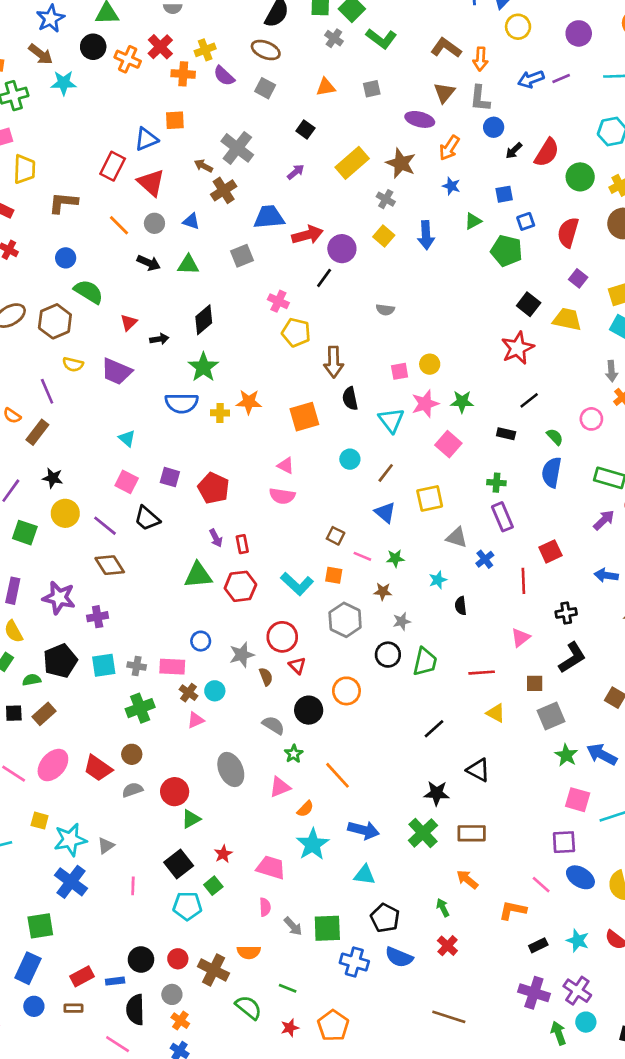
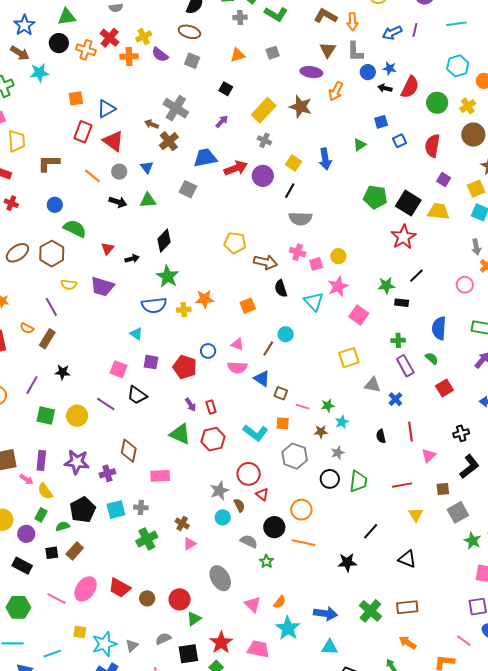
gray cross: (334, 38) -> (240, 17), turned -32
purple line: (561, 79) -> (415, 30), turned -48
orange square: (175, 120) -> (76, 98), moved
black arrow: (514, 151) -> (385, 88), turned 64
blue star: (451, 186) -> (389, 68), moved
gray cross: (386, 199) -> (264, 140), moved
blue triangle: (191, 221) -> (147, 167), turned 40
green pentagon: (507, 251) -> (375, 197), moved
gray square: (242, 256) -> (188, 189), turned -36
black line: (324, 278) -> (290, 191), moved
pink cross: (278, 301) -> (298, 252), moved
black square: (529, 304) -> (408, 203), size x1.4
gray semicircle: (385, 310) -> (300, 219), size x1.6
brown arrow: (334, 362) -> (266, 262), turned -70
green star: (462, 402) -> (386, 285), moved
orange square: (304, 417) -> (248, 306), size x0.7
green semicircle: (555, 437) -> (432, 358), moved
cyan triangle: (127, 438) -> (136, 334), moved
brown line: (386, 473) -> (268, 349), moved
blue triangle: (385, 512) -> (262, 379), moved
yellow circle: (65, 513) -> (77, 416), moved
brown diamond: (110, 565) -> (129, 451), moved, turned 50
green triangle: (198, 575) -> (180, 434), turned 35
cyan star: (438, 580) -> (342, 422), moved
red line: (523, 581) -> (411, 432), moved
blue circle: (201, 641) -> (208, 351), moved
pink rectangle: (172, 667) -> (160, 476), moved
cyan circle: (215, 691) -> (223, 517), moved
yellow triangle: (496, 713) -> (416, 515), turned 35
brown circle: (132, 754) -> (147, 598), moved
orange line: (338, 775) -> (303, 543), moved, turned -30
pink triangle: (280, 787) -> (253, 604), moved, turned -48
gray semicircle: (132, 790) -> (163, 639), moved
black star: (437, 793) -> (347, 562), moved
red star: (223, 854) -> (221, 643), size x1.6
black square: (179, 864) -> (188, 654), turned 35

